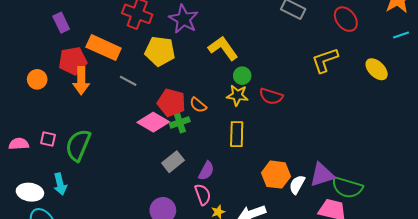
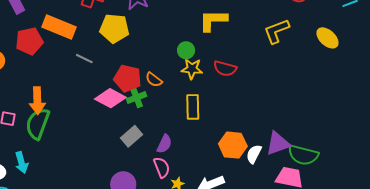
yellow L-shape: (223, 48) -> (213, 20), moved, turned -52
green circle: (242, 76) -> (186, 50), moved
orange arrow: (81, 81) -> (37, 101), moved

